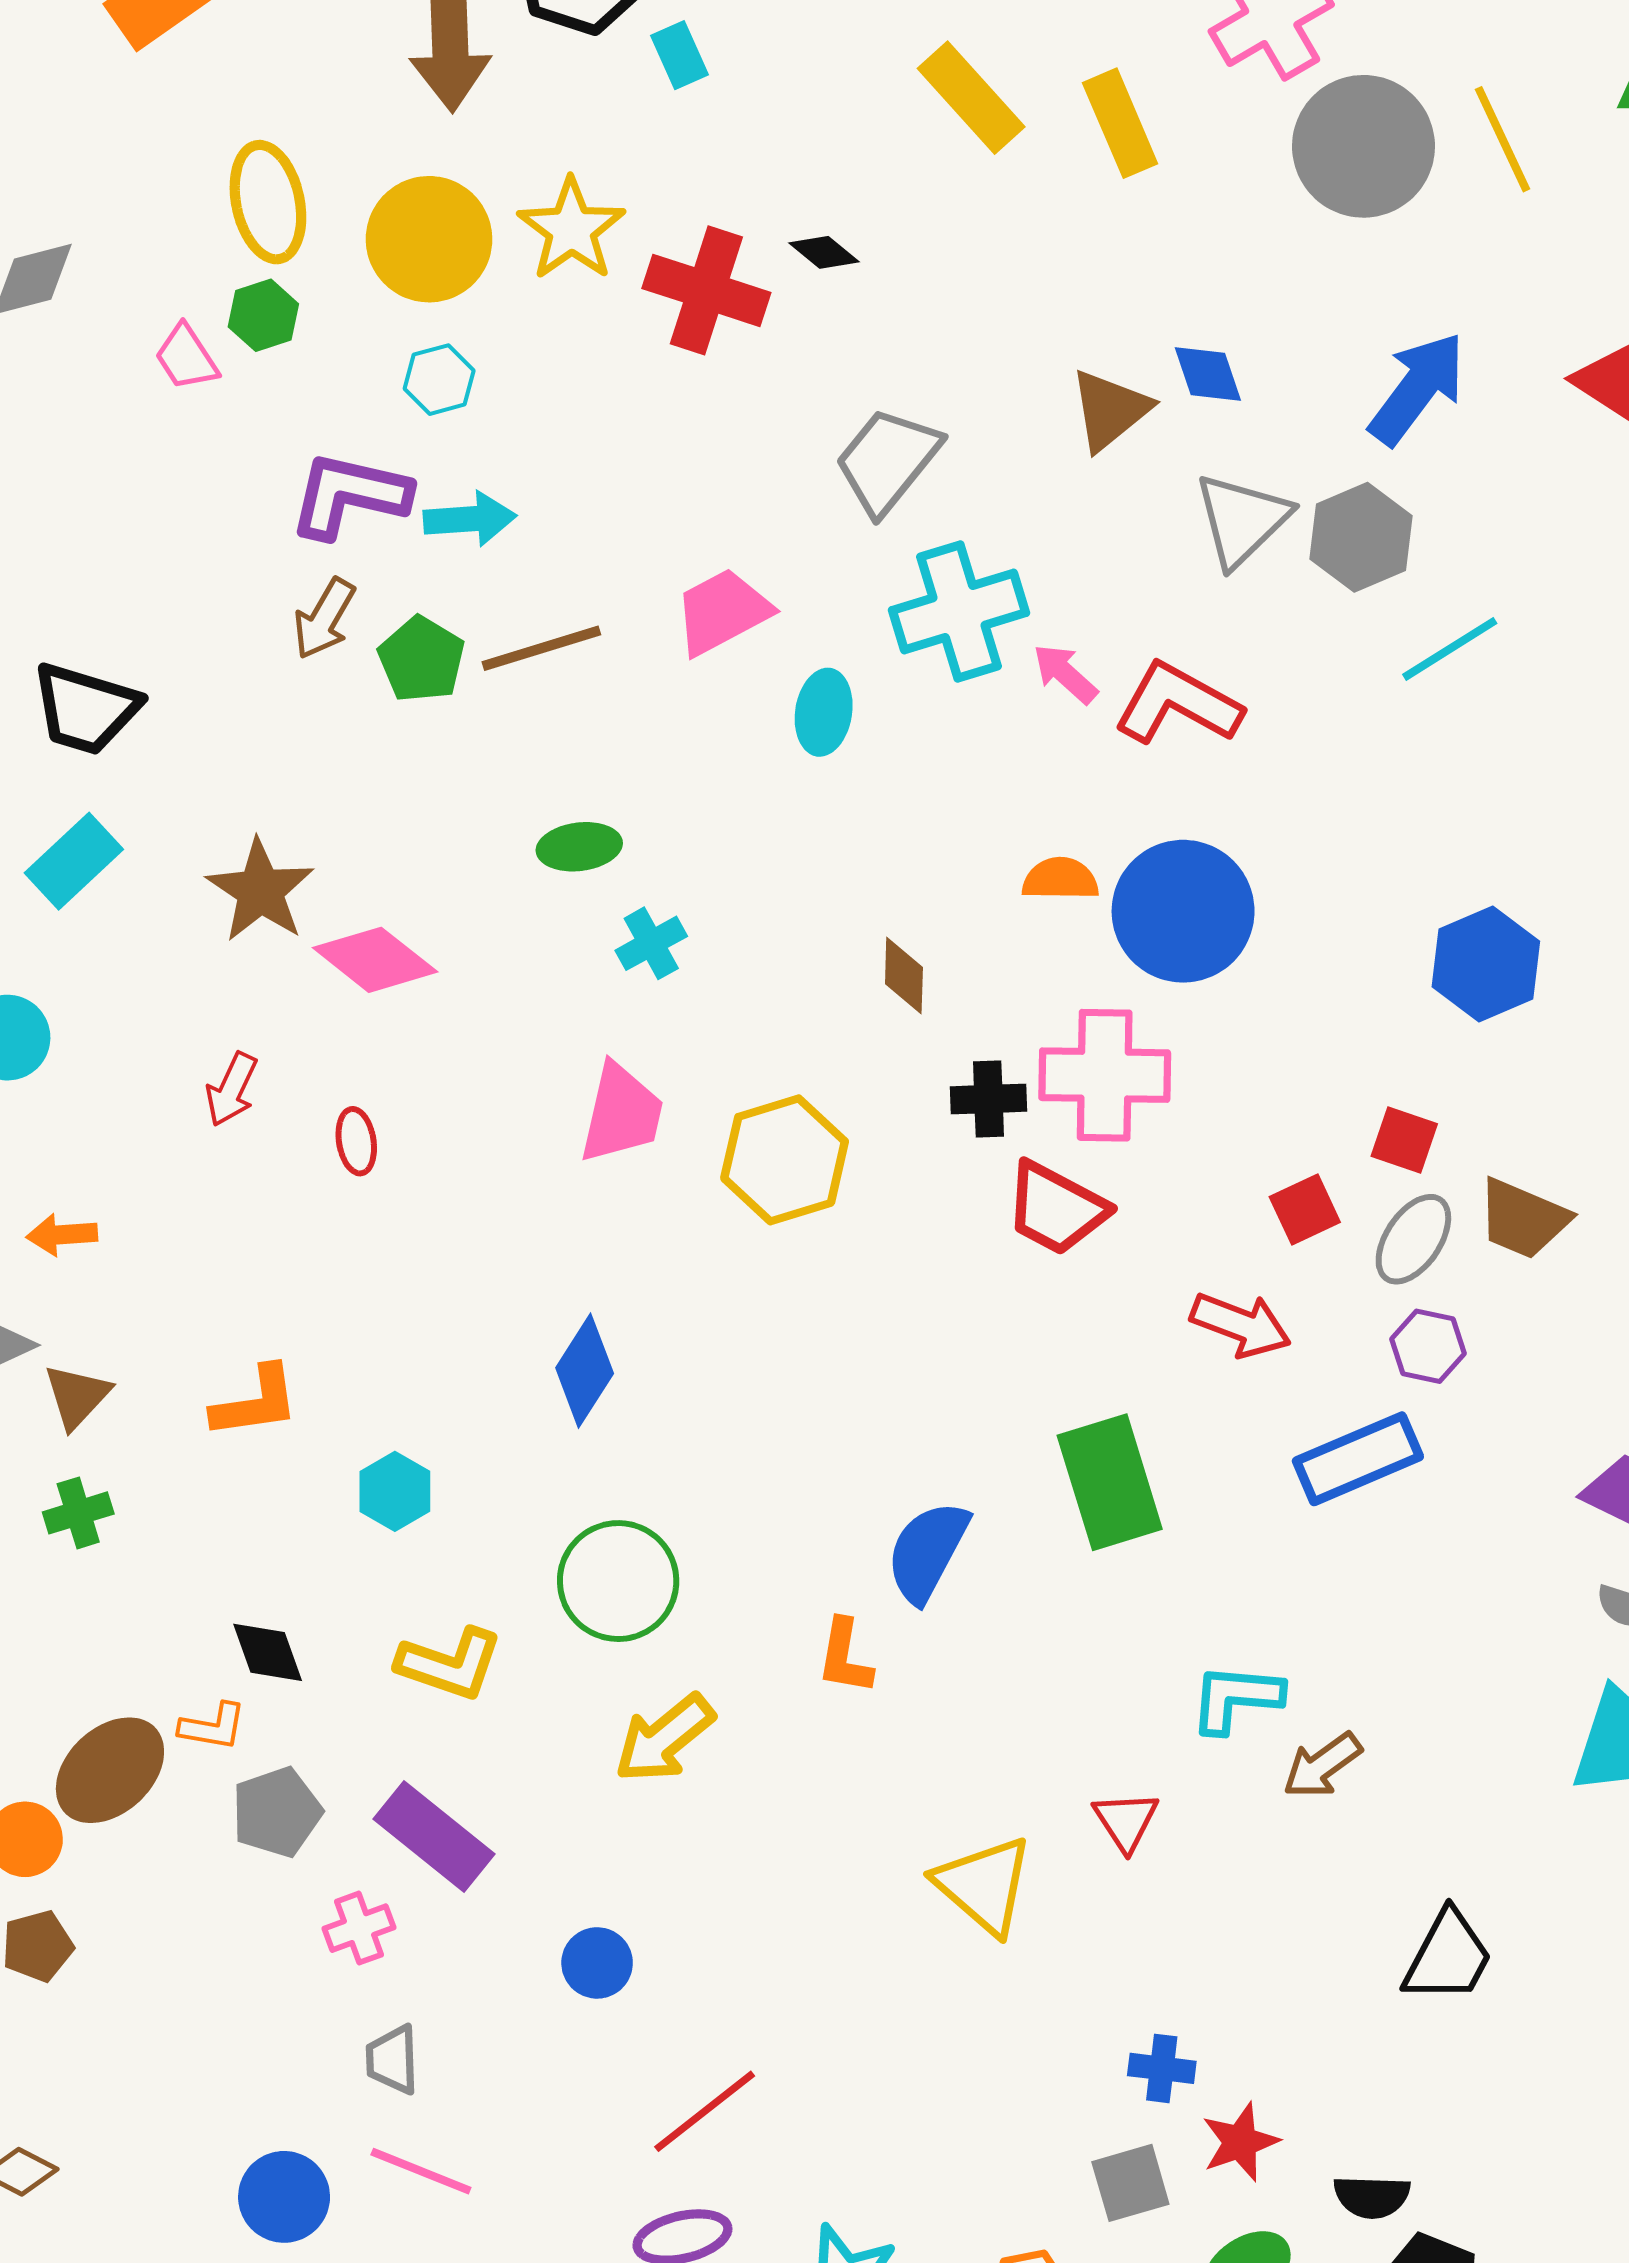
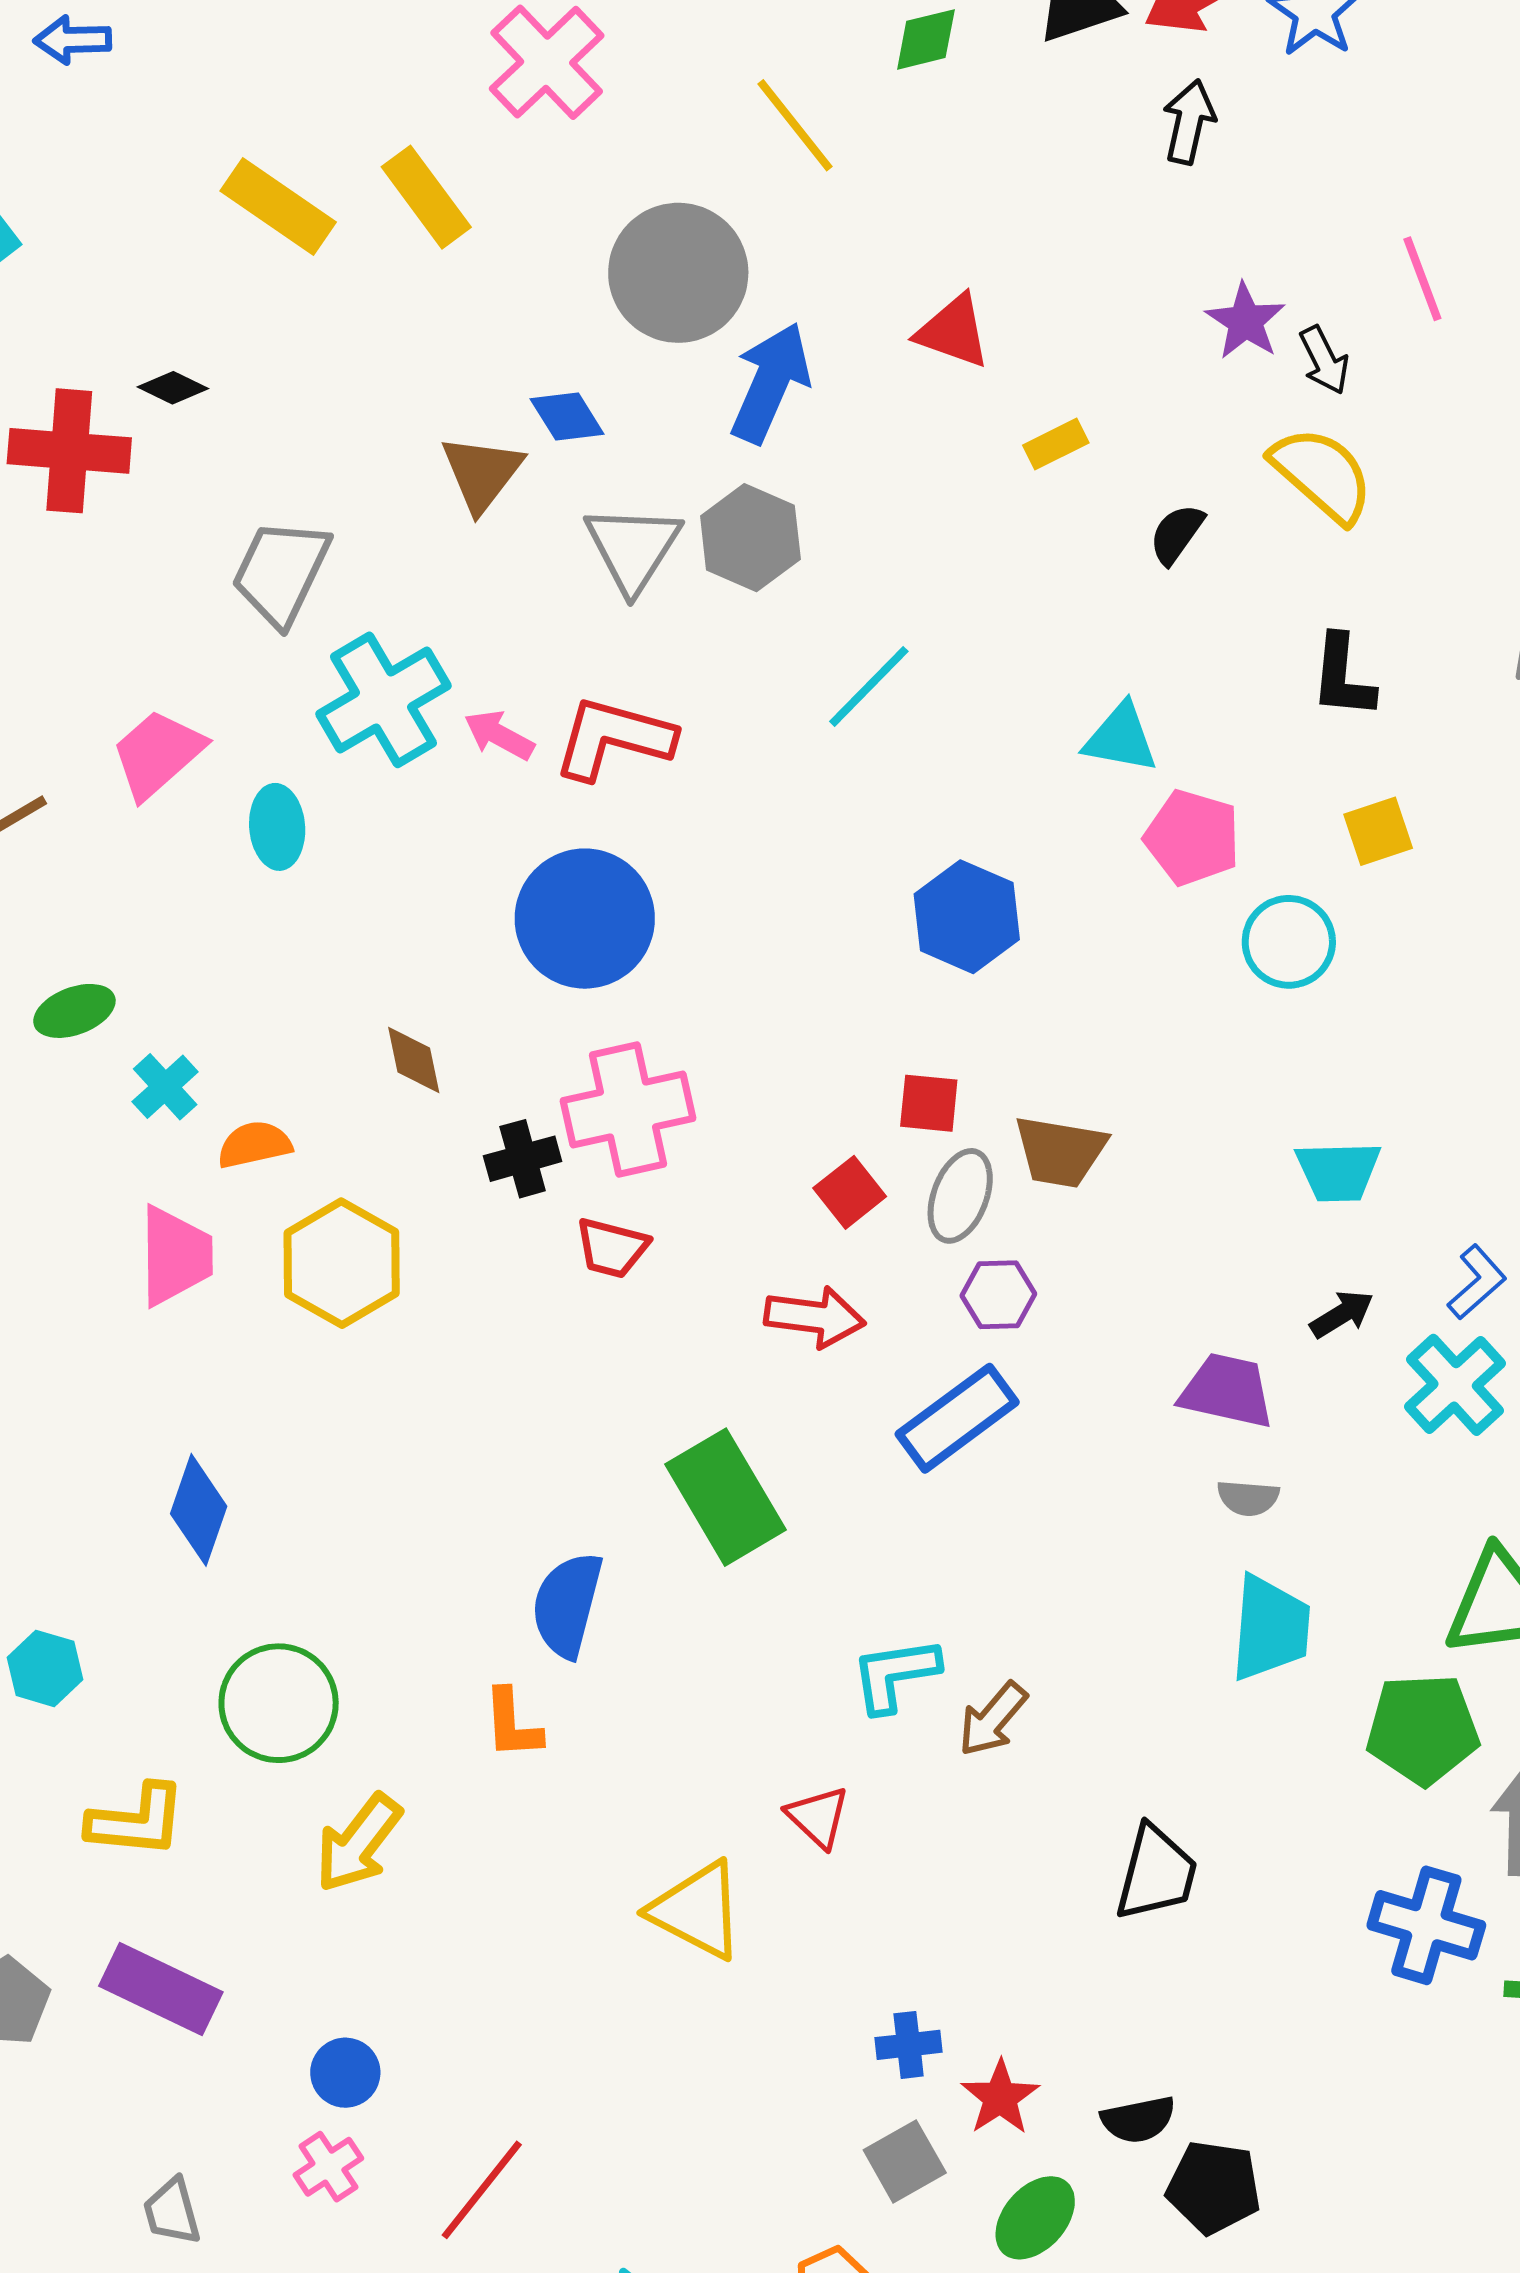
gray circle: (1363, 146) -> (678, 273), moved
cyan line: (1450, 649) -> (869, 686), moved
orange semicircle: (1060, 879) -> (254, 1145), moved
blue circle: (1183, 911) -> (585, 919), moved
red trapezoid: (1056, 1208) -> (612, 1248), size x0.7
pink cross: (359, 1928) -> (328, 2167), moved

